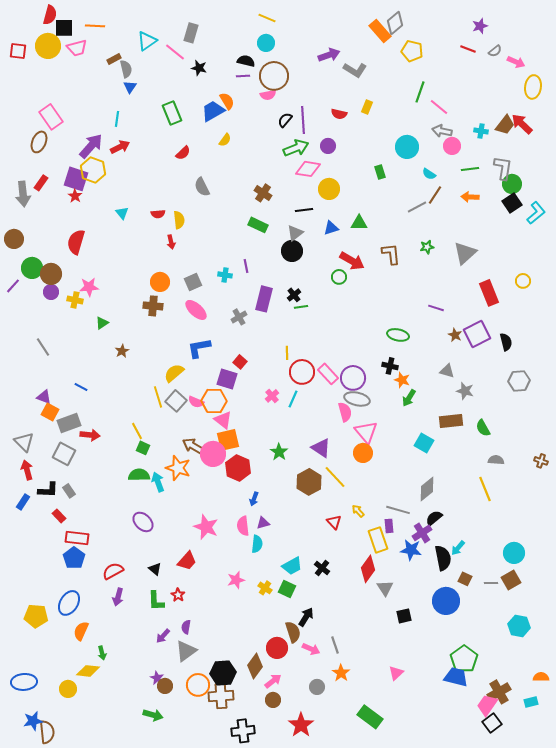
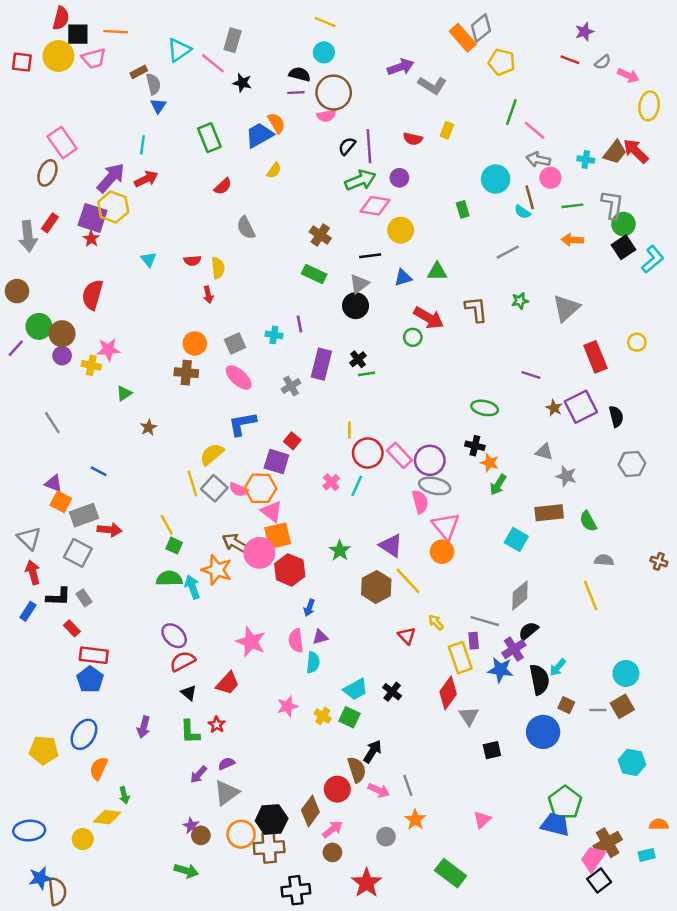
brown line: (435, 195) -> (530, 197), moved, turned -48
red semicircle: (113, 571) -> (183, 661), moved
purple semicircle: (186, 627) -> (226, 764), turned 56

